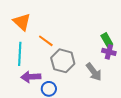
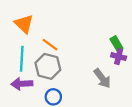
gray hexagon: (63, 61) -> (48, 66), moved
purple arrow: (31, 77) -> (22, 84), moved

